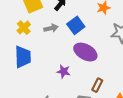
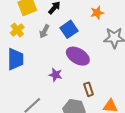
gray arrow: (51, 28) -> (44, 31), turned 128
brown rectangle: (97, 85) -> (89, 89), turned -48

